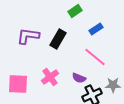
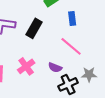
blue rectangle: (96, 29) -> (72, 18), turned -64

